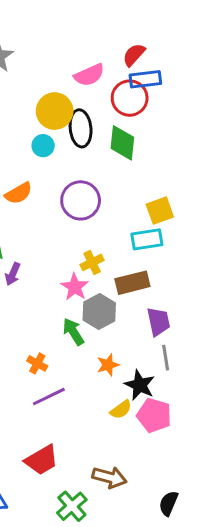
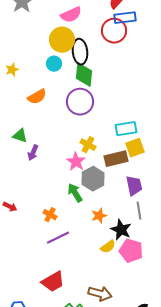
pink semicircle: (89, 75) -> (71, 15), moved
green diamond: (122, 143) -> (84, 75), moved
yellow square: (160, 211) -> (135, 148), moved
yellow cross: (92, 262) -> (88, 145), turned -35

